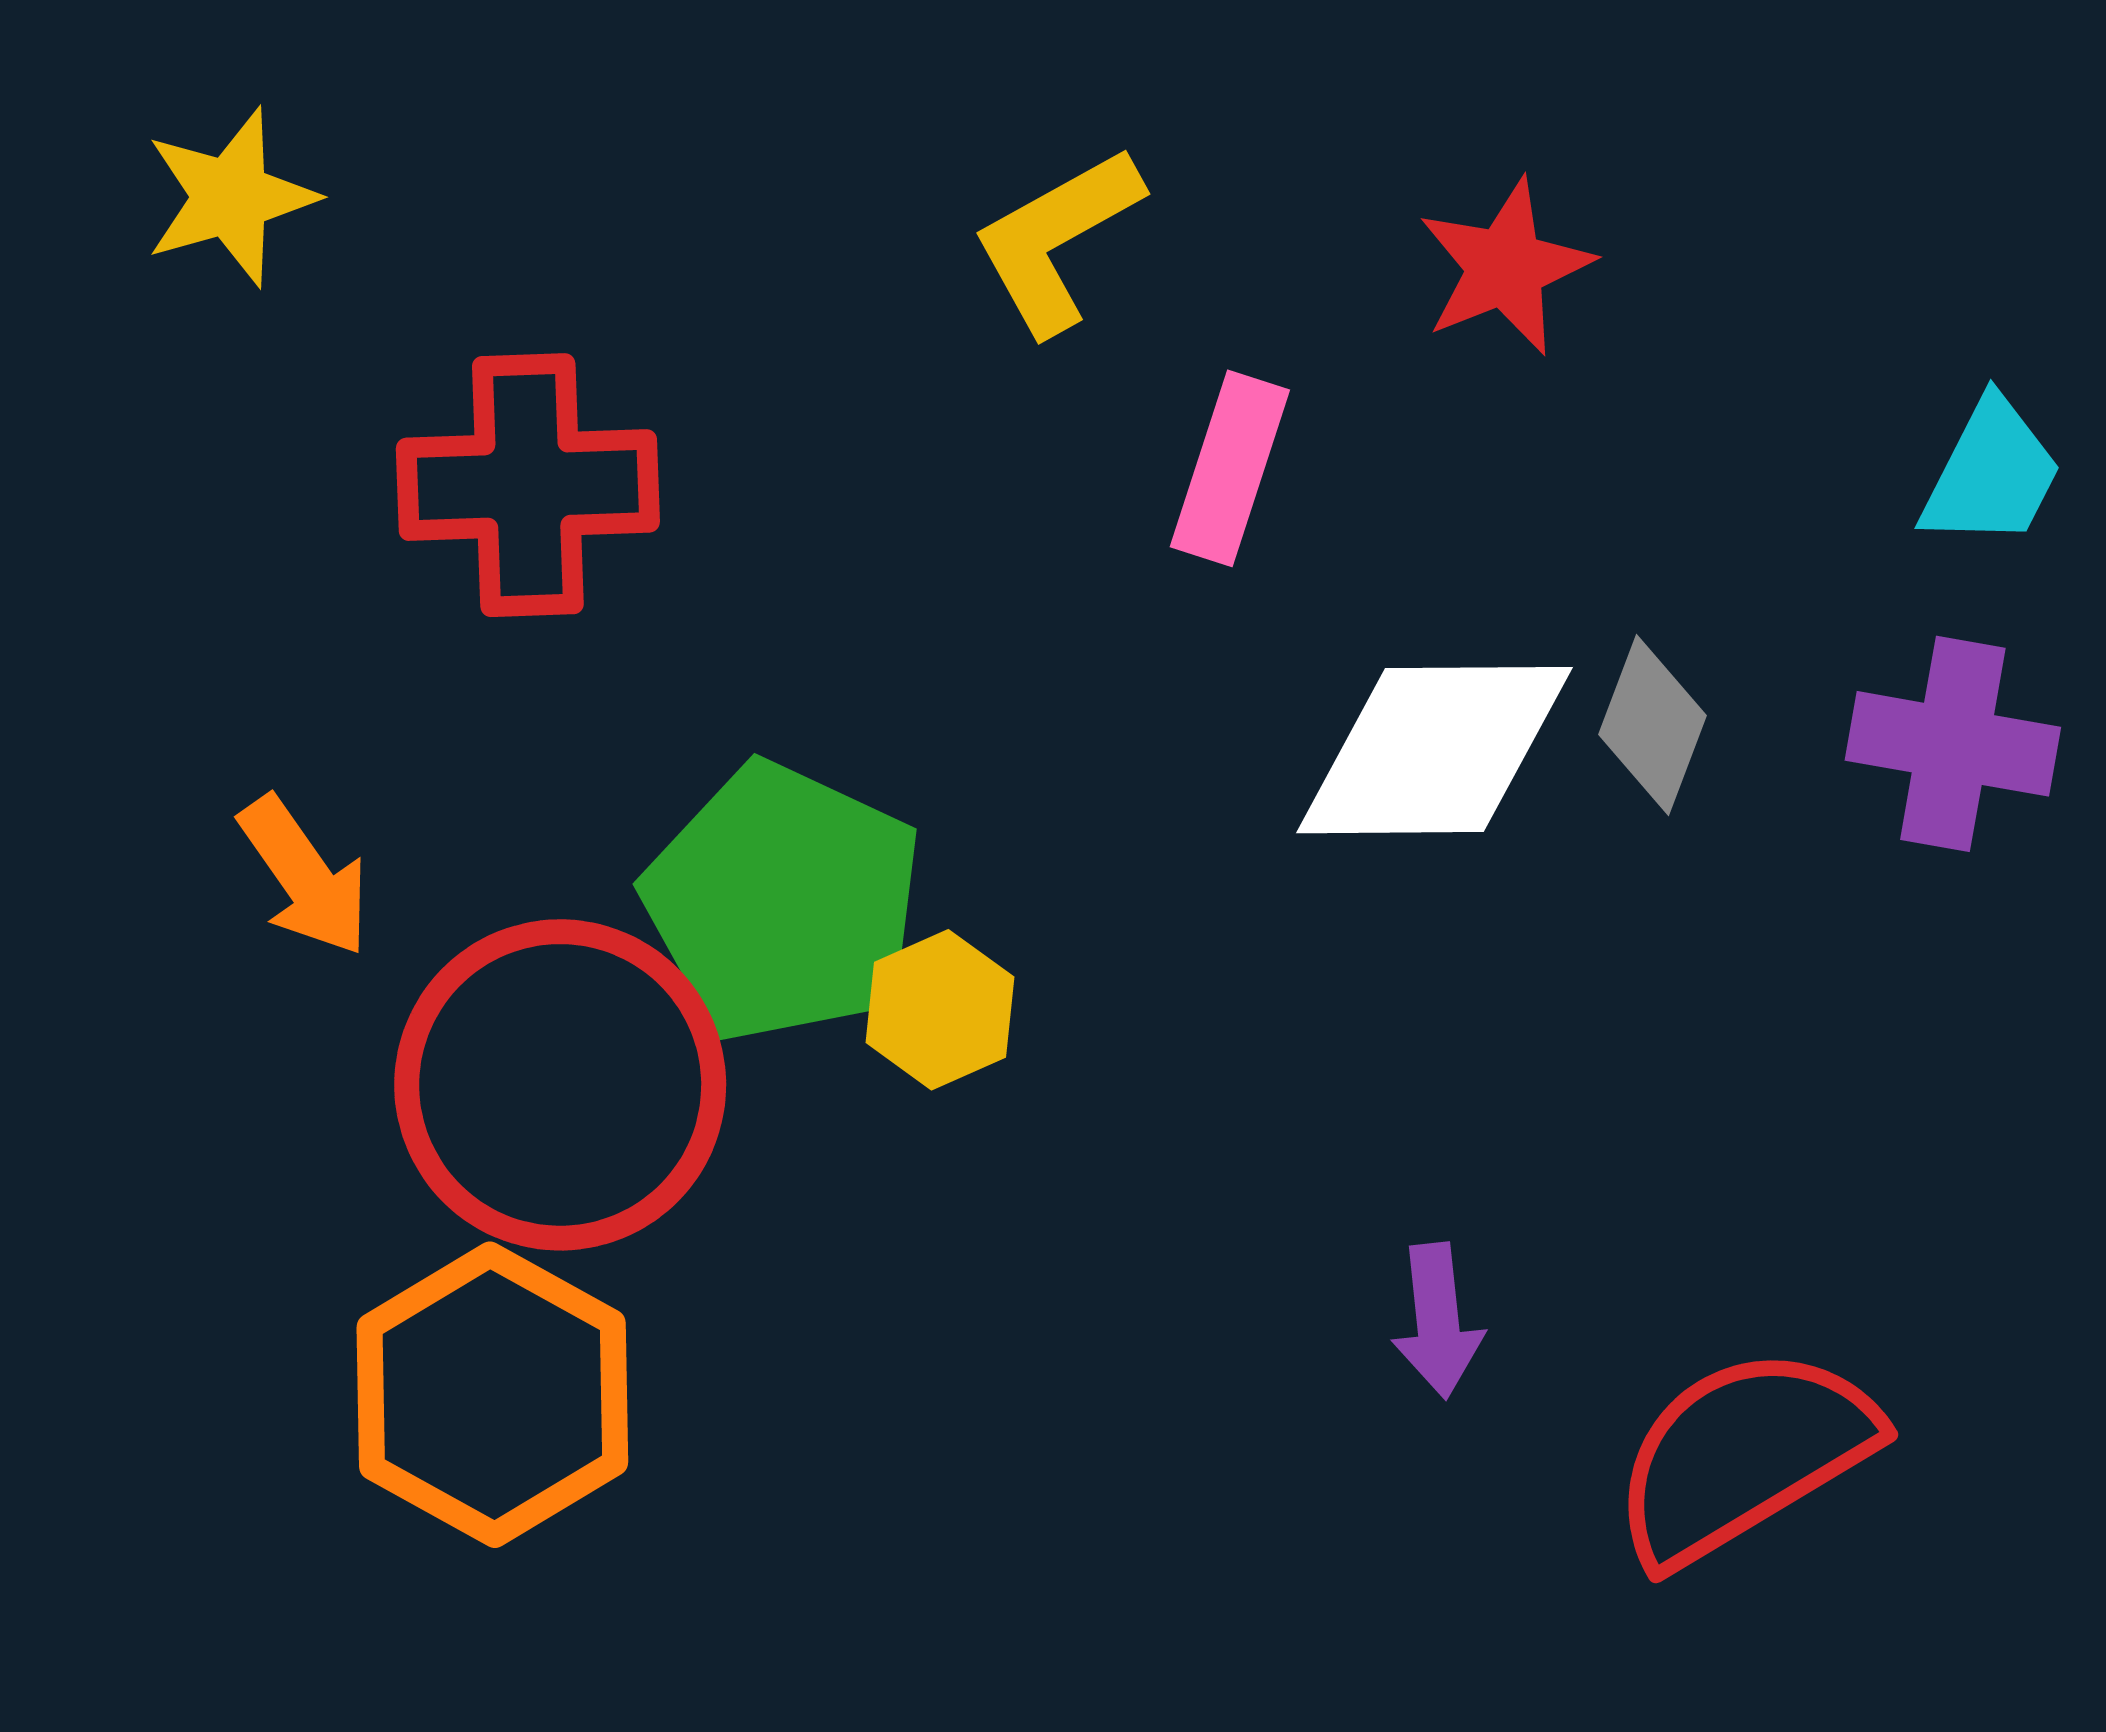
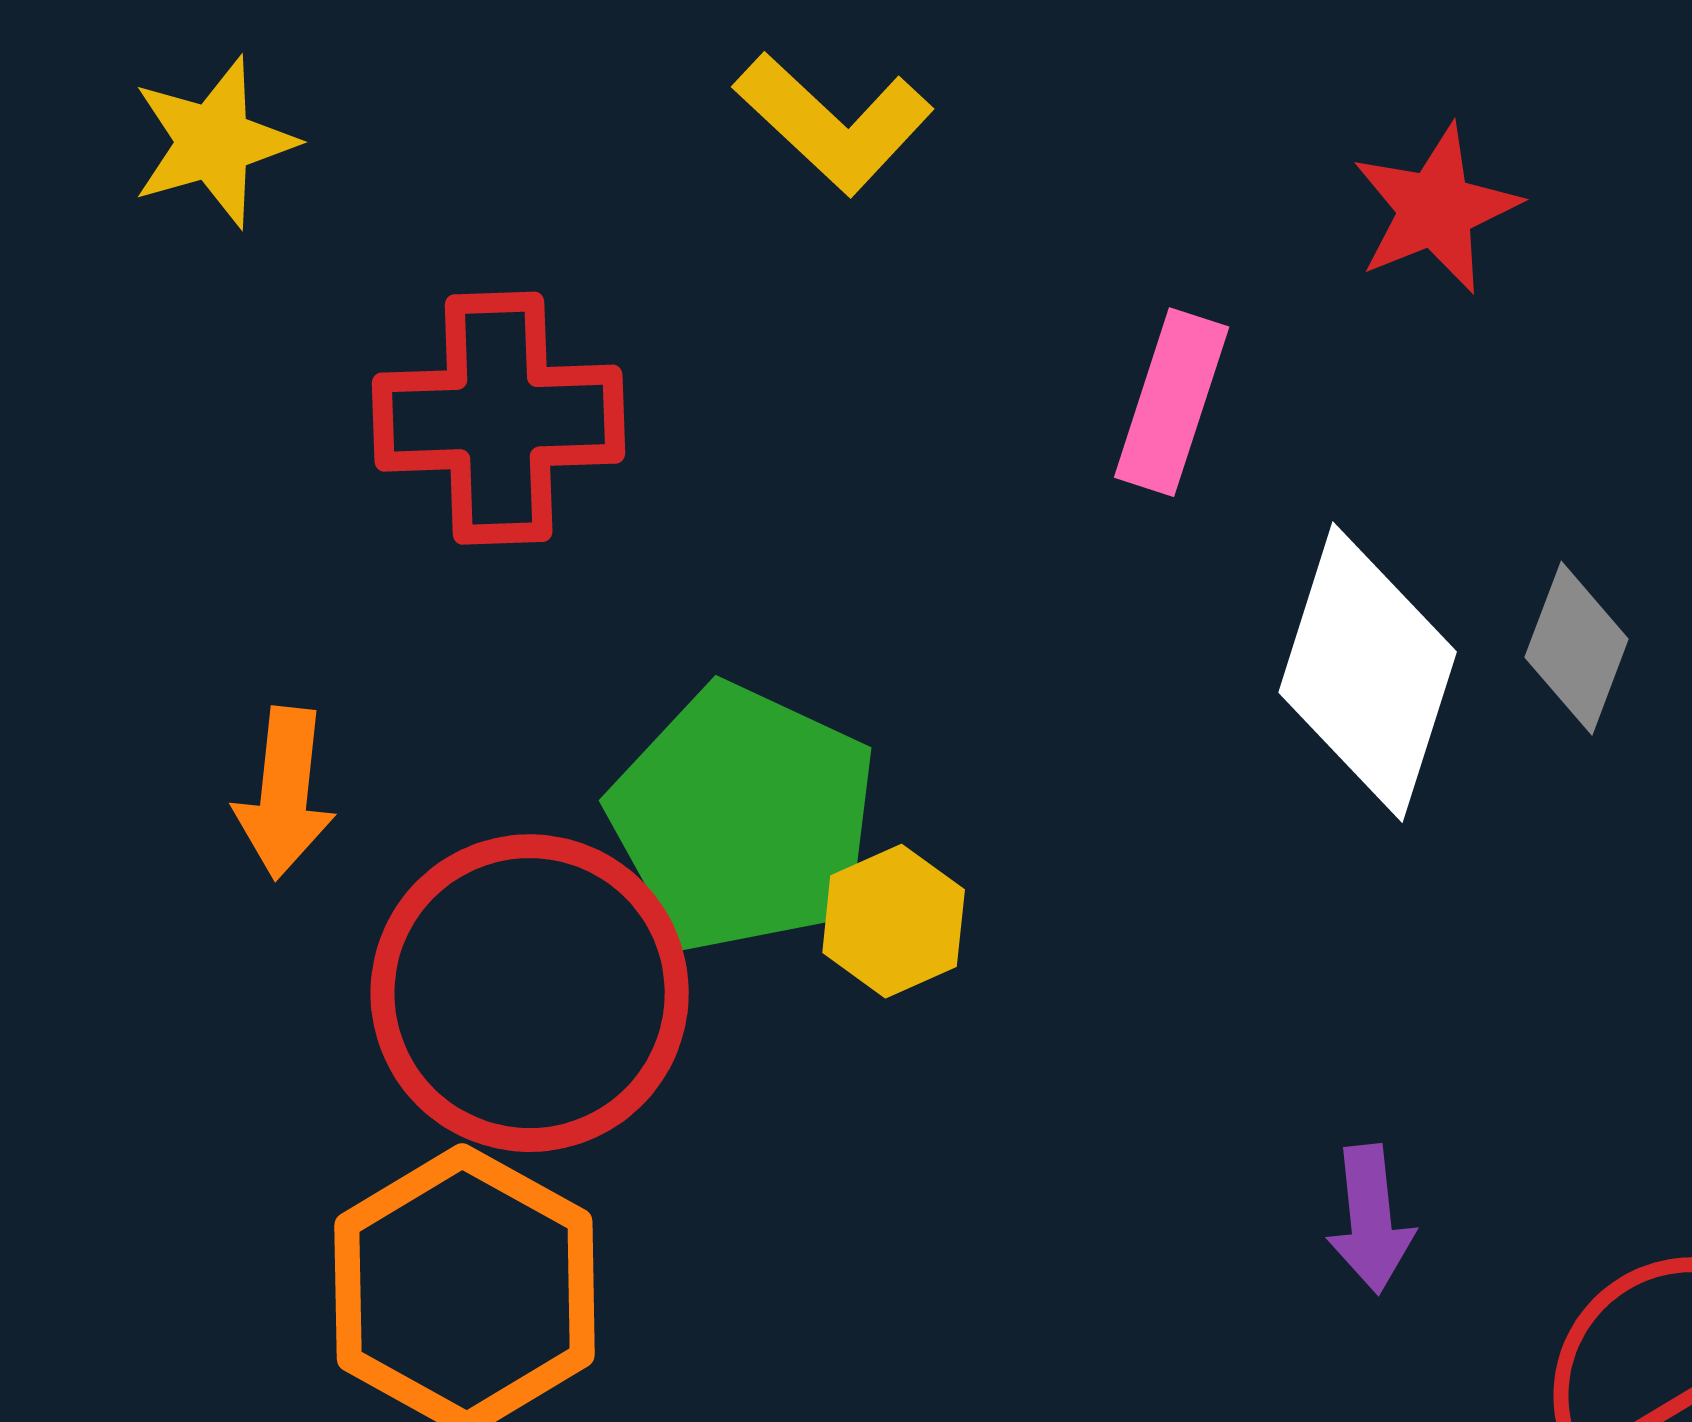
yellow L-shape: (1057, 240) -> (834, 123), moved, turned -108
white diamond: (1434, 750) -> (1368, 672), turned -72
orange arrow: (305, 876) -> (285, 793), turned 41

